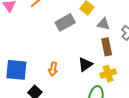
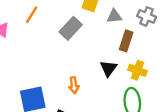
brown rectangle: (107, 47) -> (126, 41), turned 48
yellow cross: (108, 74) -> (137, 70), turned -35

